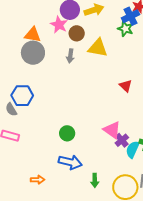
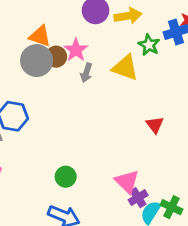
pink star: (59, 25) -> (76, 50), moved
green star: (125, 29) -> (149, 45), moved
brown circle: (77, 33) -> (56, 57), moved

